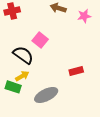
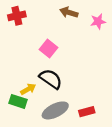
black semicircle: (23, 55) -> (51, 79), moved
red rectangle: (76, 71) -> (87, 112), moved

